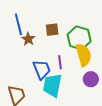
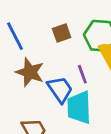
brown star: (28, 39) -> (30, 72), moved, size x1.5

